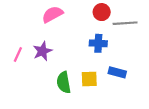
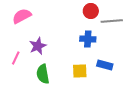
pink semicircle: (52, 14) -> (22, 16), moved
pink line: (18, 54) -> (16, 58), moved
green semicircle: (64, 82) -> (43, 74), moved

